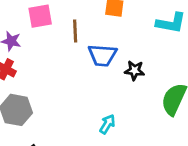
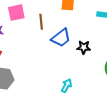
blue trapezoid: (102, 55) -> (61, 38), turned -40

